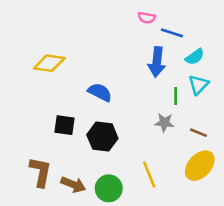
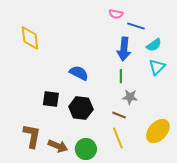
yellow diamond: (49, 63) -> (30, 38), moved, turned 75
green line: (176, 96) -> (121, 76), moved
brown line: (198, 133) -> (119, 115), moved

